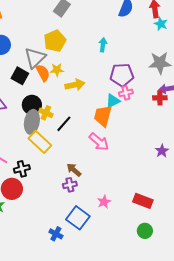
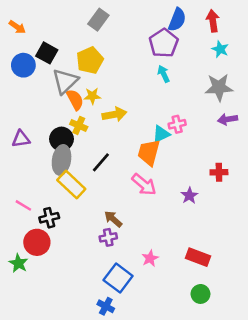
cyan star: (161, 24) -> (220, 49), moved
cyan arrow: (103, 45) -> (164, 74), moved, turned -32
purple pentagon: (122, 75) -> (164, 43), moved, turned -30
black square: (20, 76) -> (47, 53), moved
red cross: (160, 98) -> (219, 172), moved
yellow cross: (46, 113) -> (79, 125), moved
purple star: (162, 151) -> (189, 196), moved
blue cross: (56, 234) -> (106, 306), moved

